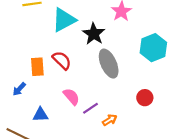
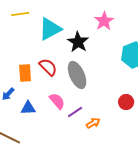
gray ellipse: (109, 64) -> (77, 75), moved
blue triangle: (40, 115) -> (28, 108), moved

